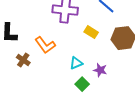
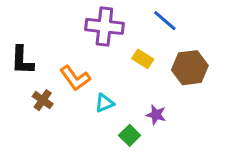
cyan triangle: (76, 63) -> (104, 103), moved

